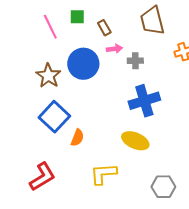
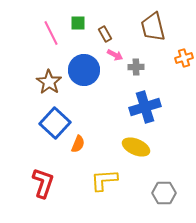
pink arrow: (114, 49) -> (115, 55), turned 35
red L-shape: (42, 177) -> (43, 183), turned -40

